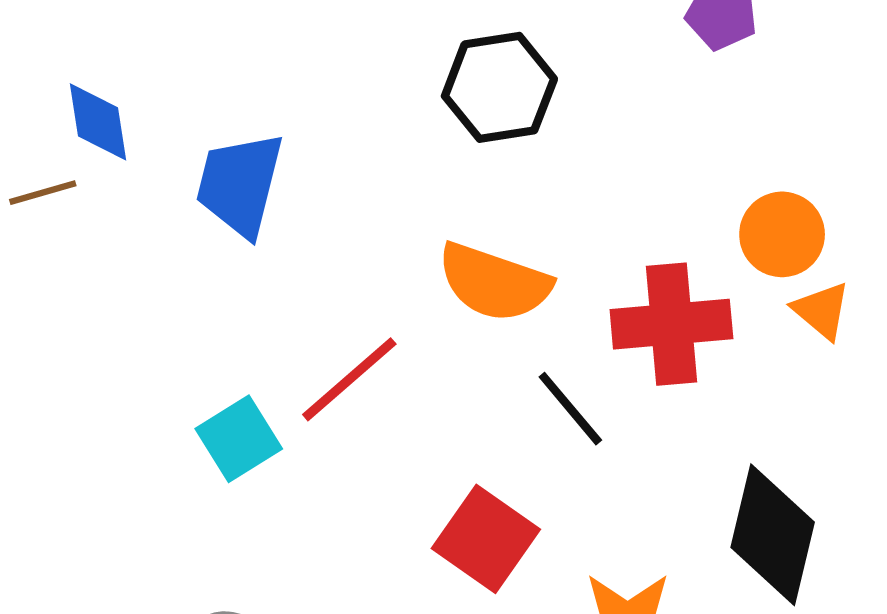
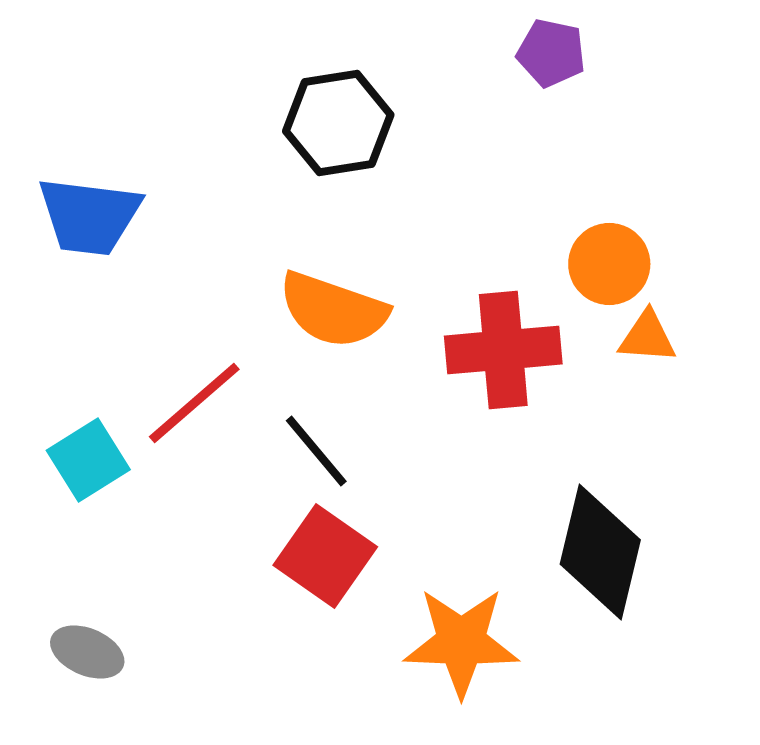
blue trapezoid: (240, 184) -> (89, 216), turned -97
orange triangle: (822, 311) -> (647, 337), turned -36
black line: (570, 409) -> (316, 451), moved

